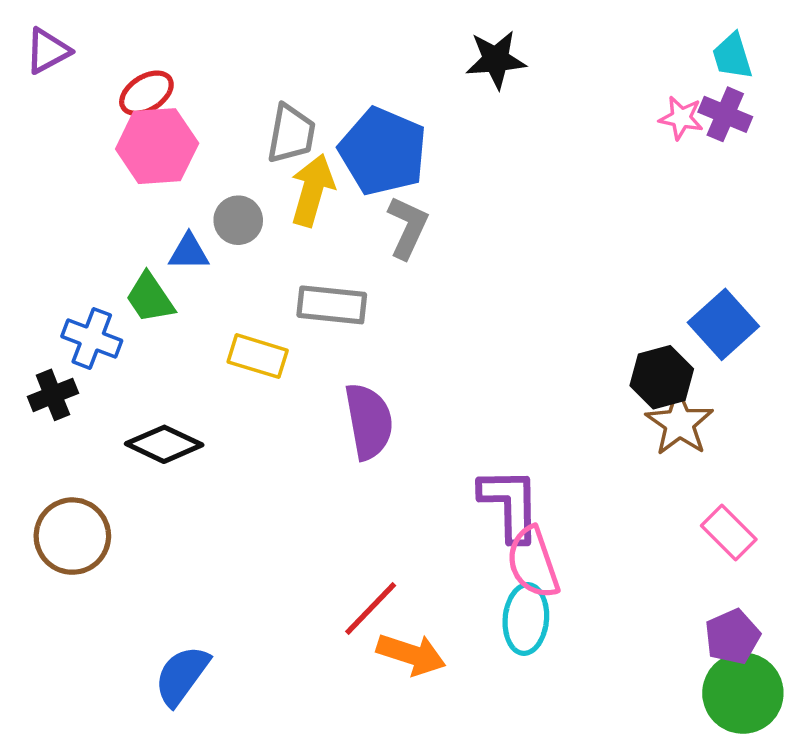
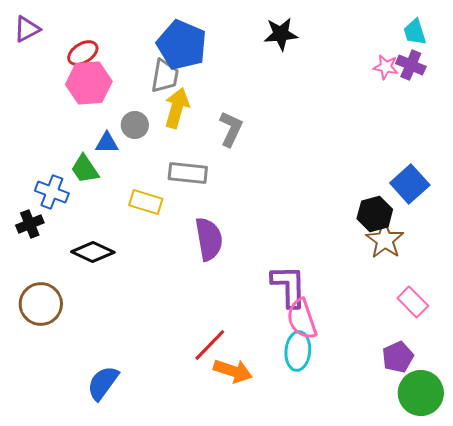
blue pentagon: (383, 151) -> (182, 45), moved
purple pentagon: (732, 637) -> (398, 357), moved

